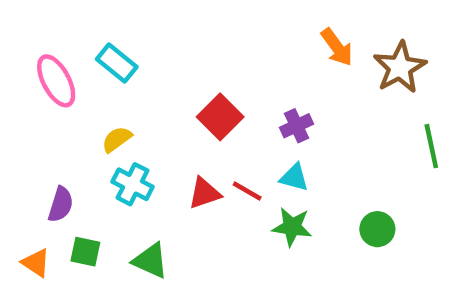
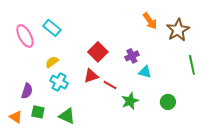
cyan triangle: (294, 177) -> (145, 72), moved
red triangle: (204, 193) -> (91, 76), moved
green star: (292, 227) -> (130, 101), turned -30

